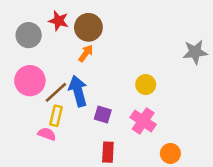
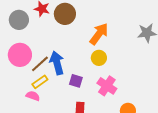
orange arrow: (86, 53) -> (99, 34), moved, size x1.6
yellow circle: (146, 85) -> (99, 58), moved
yellow rectangle: (56, 116) -> (40, 82), turned 42

